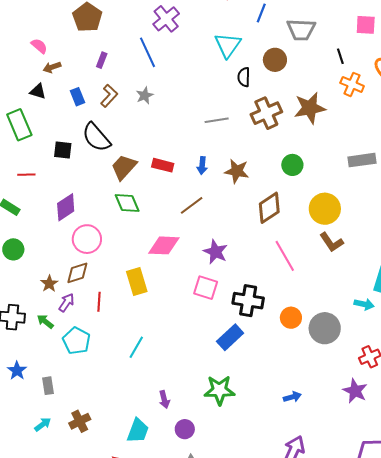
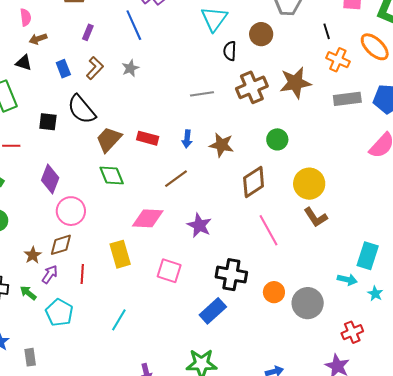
pink semicircle: (39, 46) -> (26, 17), turned 42
gray rectangle: (362, 160) -> (347, 99), moved
purple diamond: (66, 207) -> (50, 179), turned -36
pink square: (206, 288) -> (169, 271), moved

